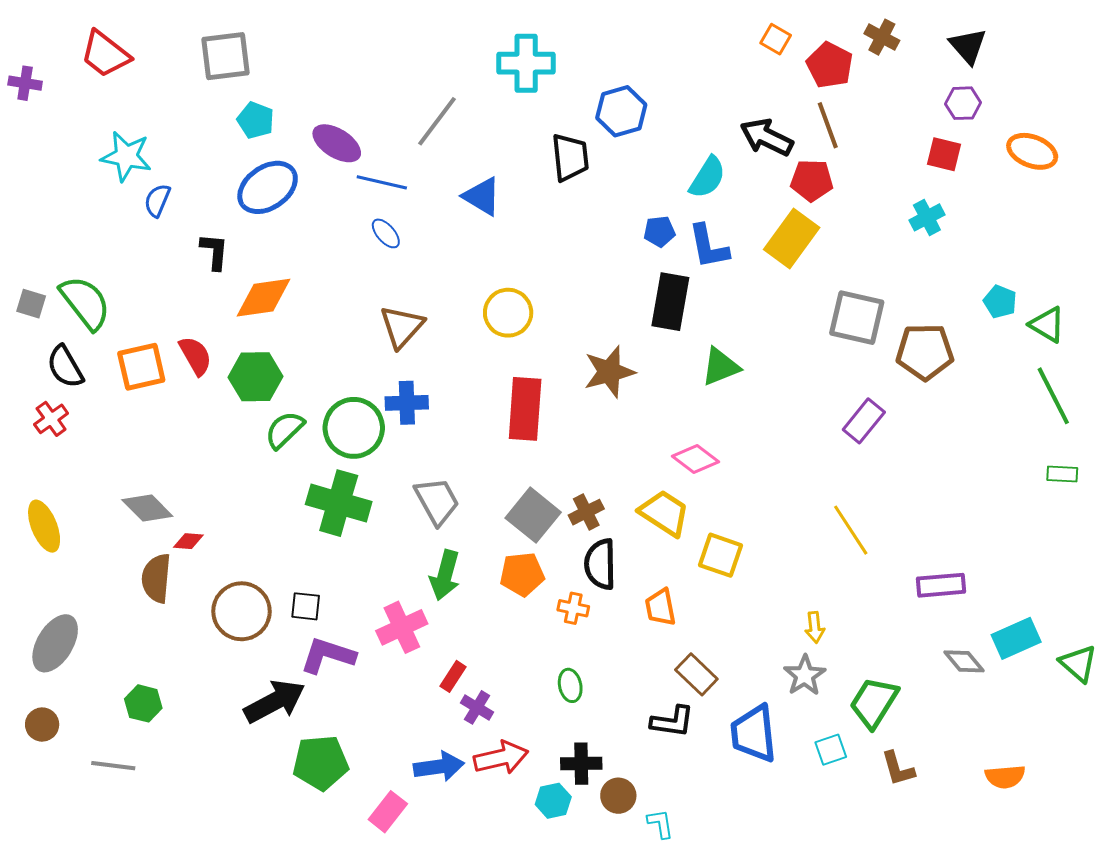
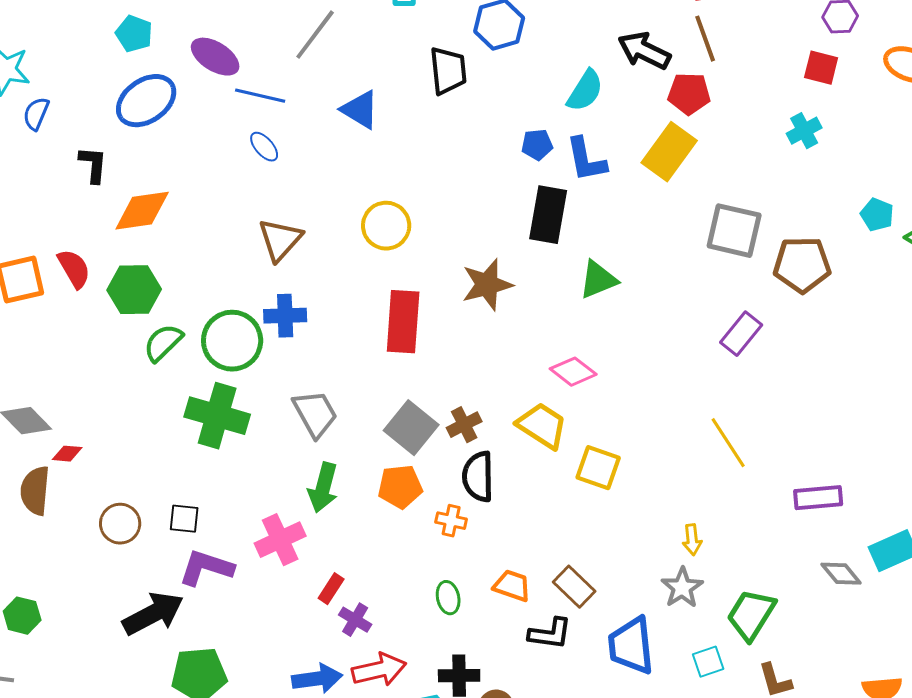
orange trapezoid: (660, 607) -> (512, 586), moved, turned 120
brown circle: (242, 611) -> (120, 524), size x0.7

